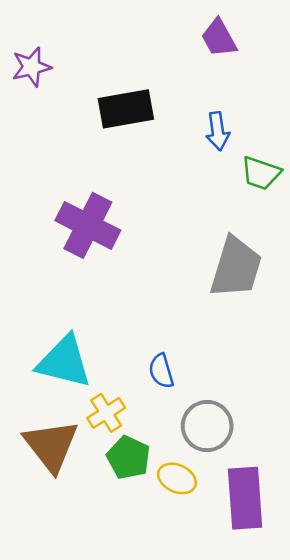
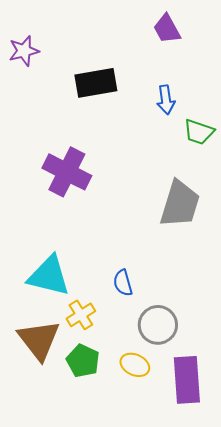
green pentagon: (128, 457) -> (83, 361), moved

